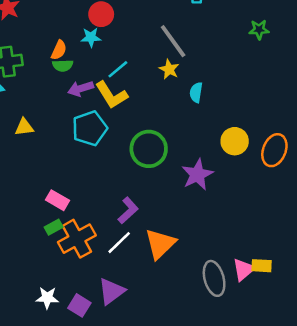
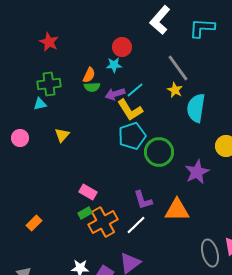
purple arrow: (81, 89) -> (115, 94), moved
cyan semicircle: (196, 92) -> (196, 108), size x1.8
yellow triangle: (24, 127) -> (62, 135), turned -42
cyan pentagon: (90, 128) -> (132, 136), moved
purple L-shape: (128, 210) -> (143, 200), turned 115
orange triangle: (160, 244) -> (177, 210), moved, turned 44

